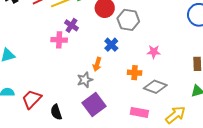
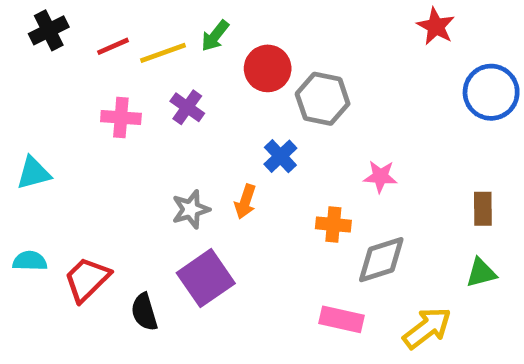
pink cross: (59, 40) -> (121, 117), moved
gray star: (85, 80) -> (191, 209), moved
gray diamond: (155, 87) -> (381, 260), turned -40
purple square: (94, 104) -> (206, 278), moved

